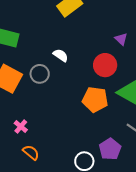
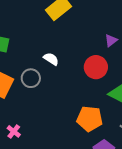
purple triangle: (121, 39) -> (111, 40), turned 40
orange pentagon: (95, 100) -> (90, 119), moved

